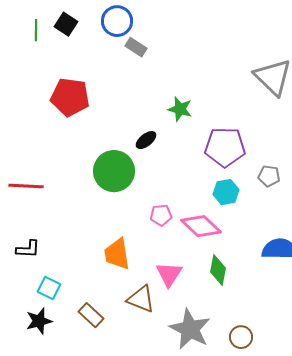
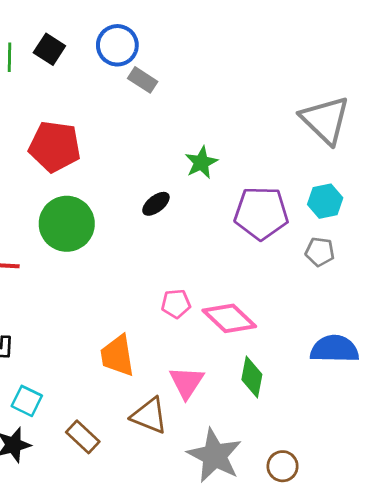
green star: (180, 109) -> (201, 163), turned 30
green circle: (114, 171) -> (67, 224), moved
cyan hexagon: (226, 192) -> (325, 201), moved

